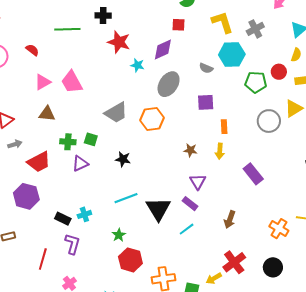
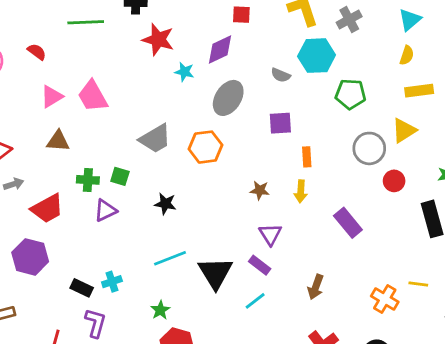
red circle: (279, 72) -> (394, 181), moved

